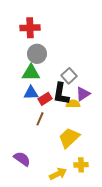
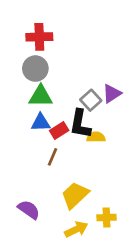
gray circle: (37, 54) -> (35, 69), moved
purple triangle: (83, 94) -> (112, 94), moved
yellow trapezoid: (69, 138) -> (75, 195), moved

